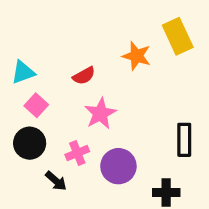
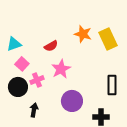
yellow rectangle: (178, 36) -> (108, 39), moved
pink cross: (77, 153) -> (37, 80), moved
black arrow: (56, 181) -> (34, 110), turned -120

